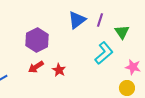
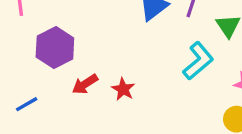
purple hexagon: (37, 40) -> (55, 48), moved

